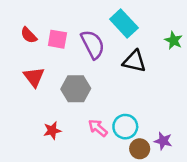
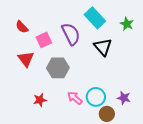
pink square: (57, 39) -> (44, 40), moved, turned -35
green star: (174, 40) -> (127, 24), moved
black triangle: (134, 61) -> (103, 47), turned 36
purple star: (163, 141) -> (124, 98), moved

